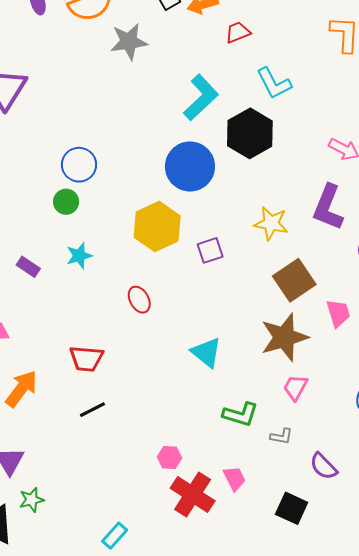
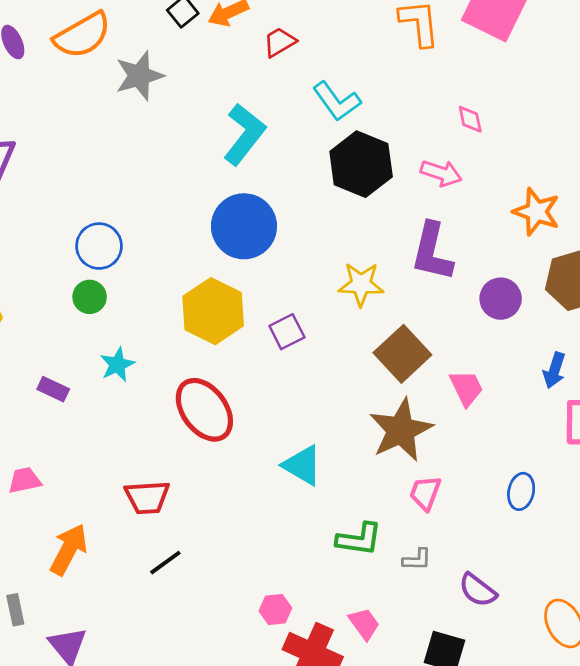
black hexagon: (250, 133) -> (361, 164), moved
red ellipse: (139, 300) -> (204, 410), size x1.8

